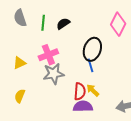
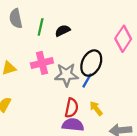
blue line: (91, 65) -> (87, 80), turned 40
gray star: (54, 74) -> (66, 75), moved
yellow arrow: (93, 90) -> (96, 108), moved

